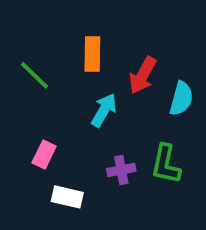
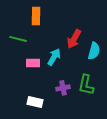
orange rectangle: (92, 54) -> (36, 16), moved
green line: (34, 75) -> (18, 39), turned -30
pink rectangle: (44, 154) -> (33, 63), moved, turned 64

